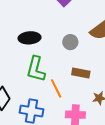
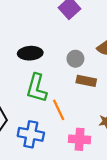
brown rectangle: (81, 73) -> (86, 81), moved

